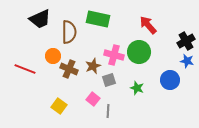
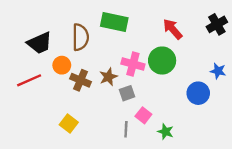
black trapezoid: (40, 19) -> (40, 43), moved
black cross: (186, 41) -> (217, 24), moved
red line: (25, 69) -> (29, 80), turned -45
green star: (137, 88) -> (166, 132), moved
pink square: (93, 99) -> (143, 115), moved

